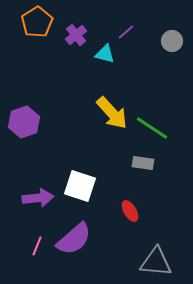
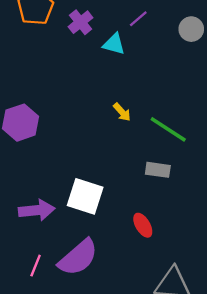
yellow arrow: (112, 113) -> (122, 112), size x0.5

